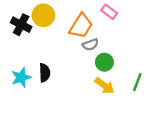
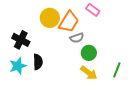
yellow circle: (43, 15) -> (50, 18), moved
black cross: (21, 25) -> (21, 40), moved

